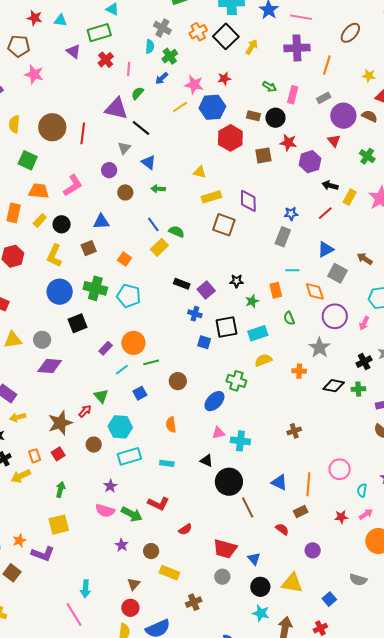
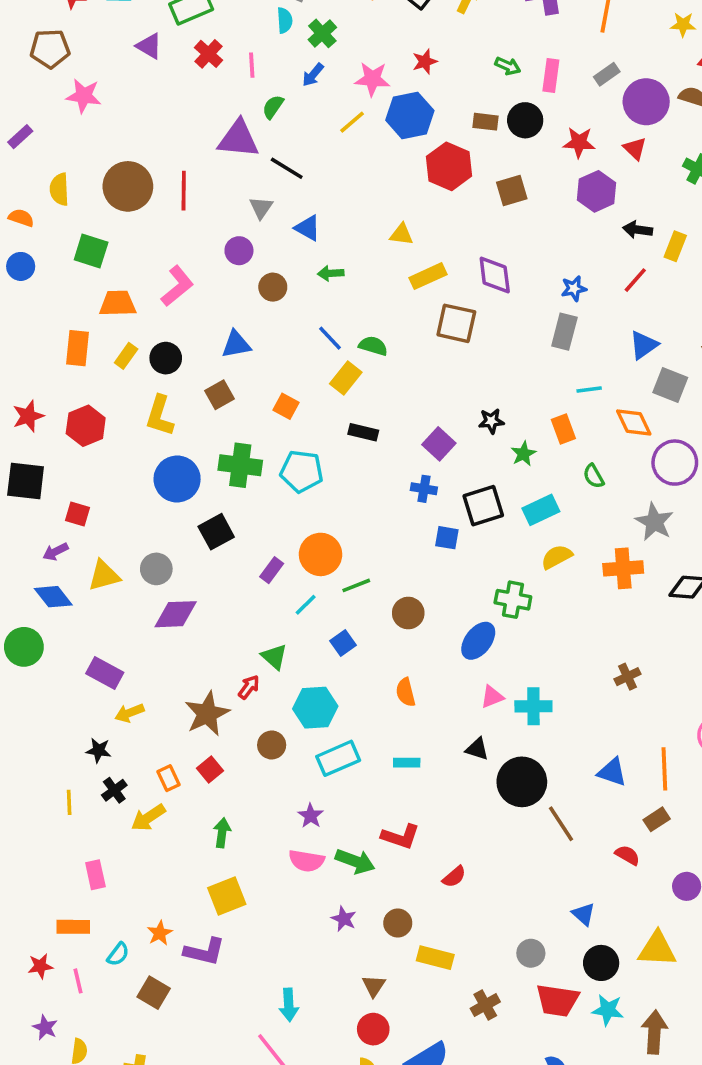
red star: (288, 143) -> (579, 142), moved
black rectangle: (182, 284) -> (363, 432), moved
orange cross: (299, 371) -> (623, 568), size x1.5
red trapezoid: (225, 549) -> (557, 1000), moved

